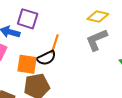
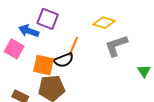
yellow diamond: (98, 17) -> (104, 23), moved

